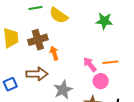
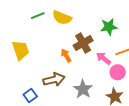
green star: (104, 21) -> (109, 27), moved
brown cross: (38, 40) -> (83, 43), moved

